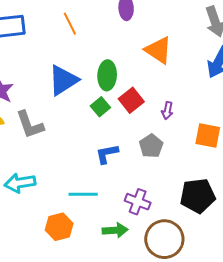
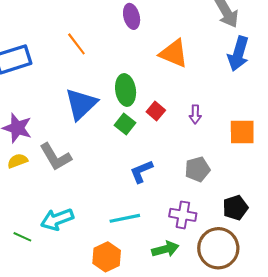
red square: (131, 100) -> (156, 111), size x0.7
gray pentagon: (151, 146) -> (197, 169), moved, turned 30
black pentagon: (198, 196) -> (235, 208), moved, size x0.7

